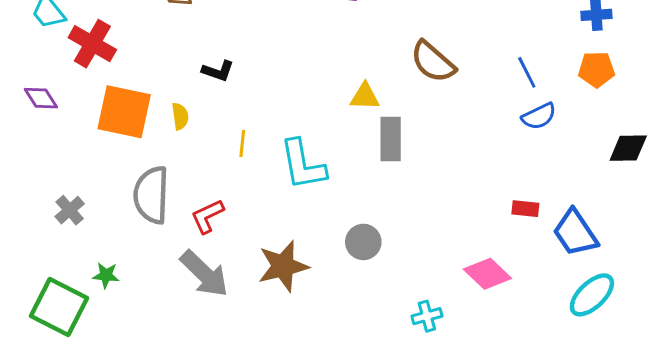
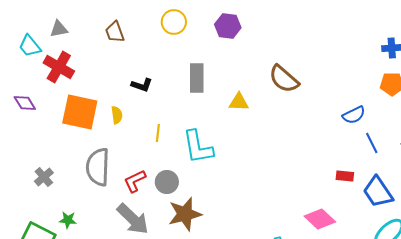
blue line: (527, 72) -> (372, 143), moved
gray rectangle: (391, 139) -> (197, 78), moved
gray circle: (363, 242) -> (167, 182), moved

